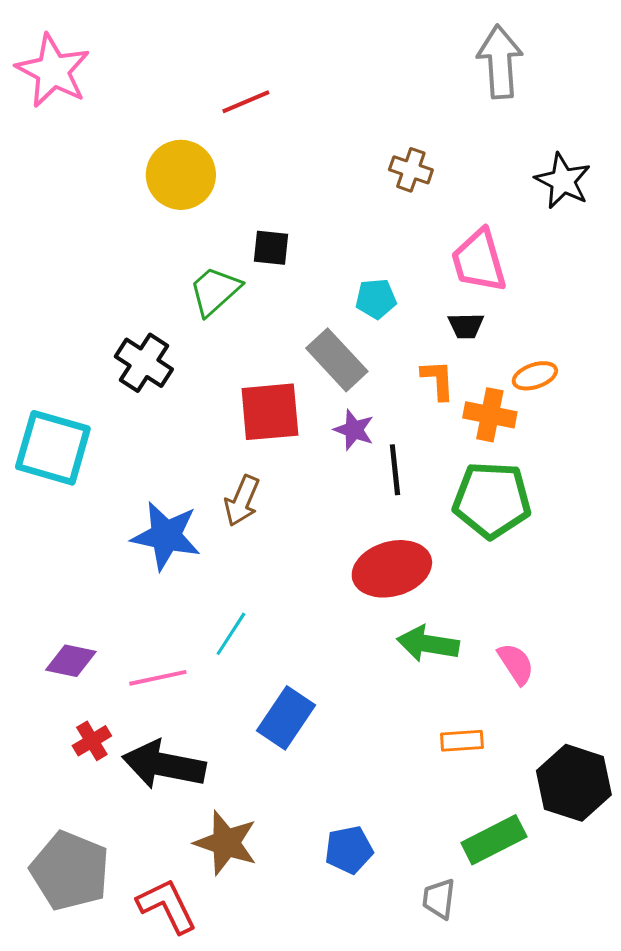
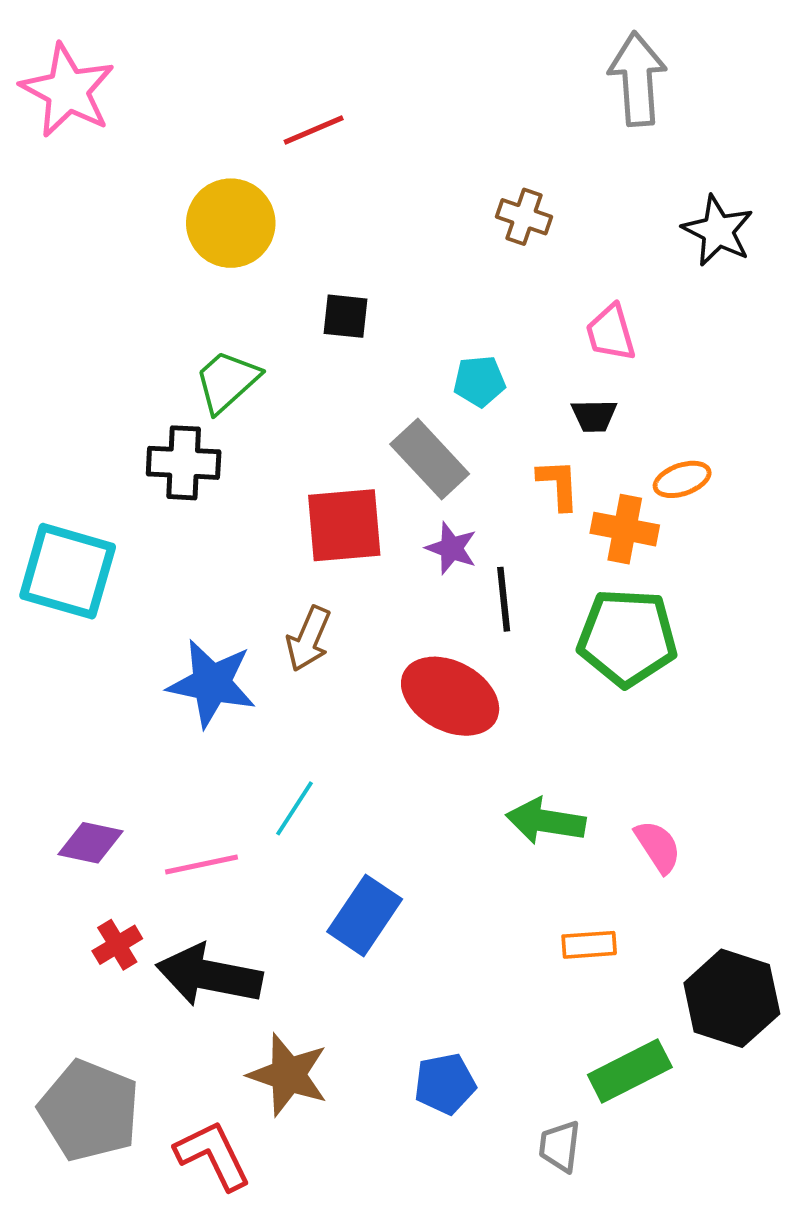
pink trapezoid: (479, 261) -> (611, 333), size x0.7
green trapezoid: (215, 291) -> (227, 381), moved
black cross: (144, 363) -> (184, 463), turned -30
red ellipse: (392, 569) -> (450, 696), moved, turned 44

